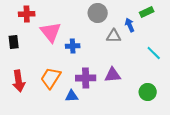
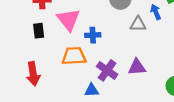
black rectangle: (14, 42) -> (39, 31), moved
orange trapezoid: (51, 78) -> (74, 56), moved, turned 55
purple cross: (86, 78) -> (107, 70), turned 36

